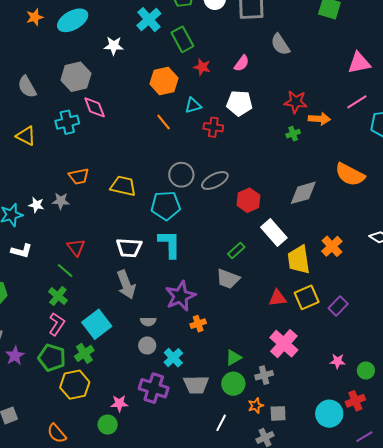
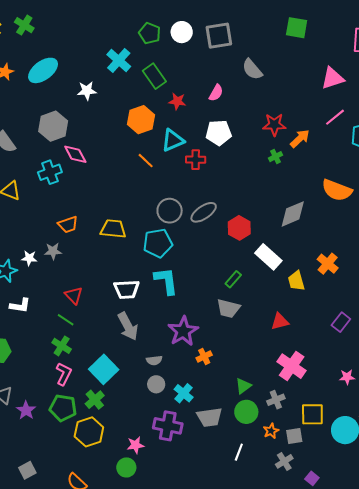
cyan triangle: (193, 105) -> (173, 140), size x1.4
orange arrow: (319, 119) -> (300, 139), turned -40
yellow trapezoid: (299, 260) -> (296, 281), size x0.7
yellow square: (307, 297) -> (312, 414), moved, turned 30

